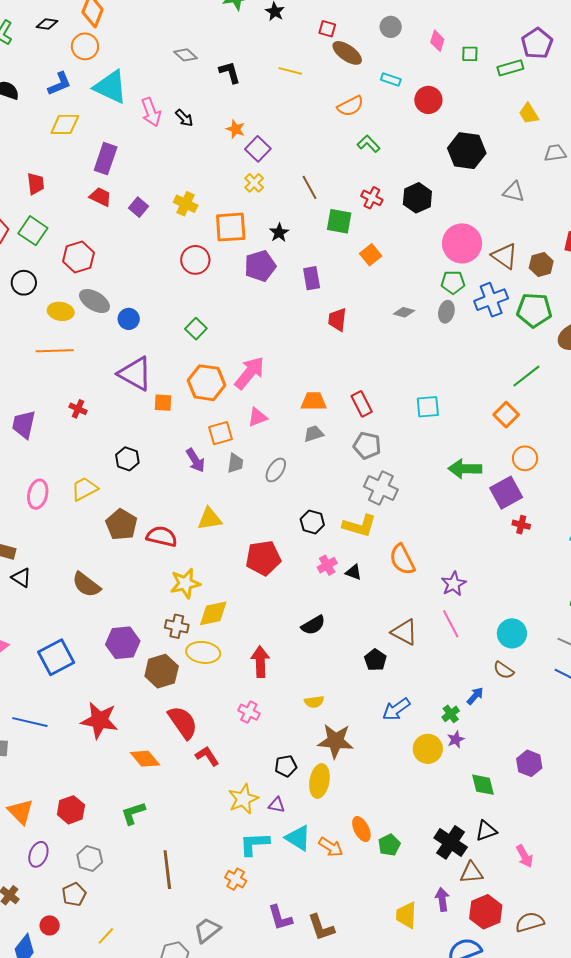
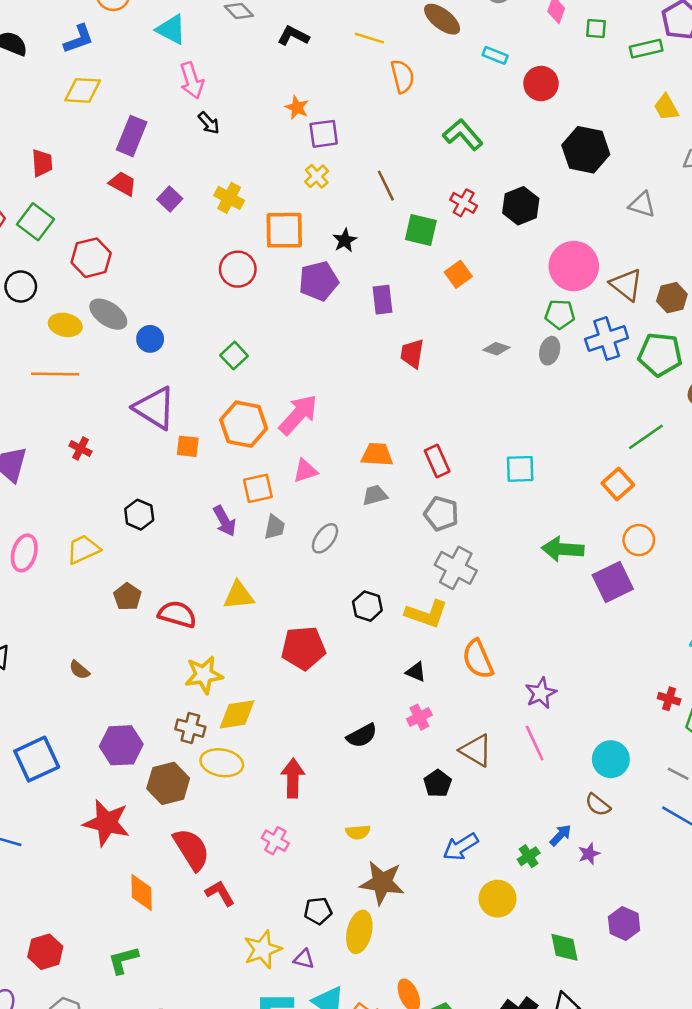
black L-shape: (230, 72) -> (293, 36), turned -50
cyan triangle: (111, 87) -> (171, 29), moved, size x0.7
orange semicircle: (350, 106) -> (402, 76), moved, turned -80
black arrow: (184, 118) -> (209, 123), moved
green L-shape: (368, 144) -> (463, 135), size x1.4
purple square: (258, 149) -> (324, 134), turned 35
brown pentagon: (121, 525) -> (127, 597), size x0.7
red cross: (521, 525) -> (669, 699), moved
pink cross: (327, 565) -> (419, 717), moved
brown semicircle: (86, 585) -> (79, 670), size x0.6
red star: (99, 720) -> (107, 823), moved
purple star: (456, 739) -> (589, 854), moved
orange diamond: (145, 759) -> (142, 892), turned 36

